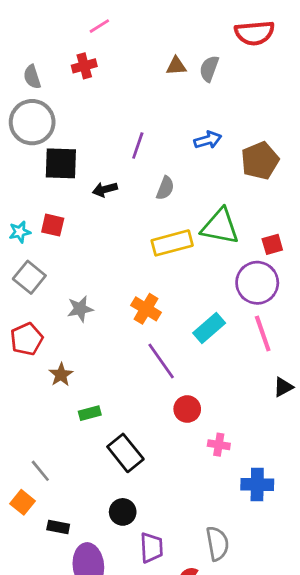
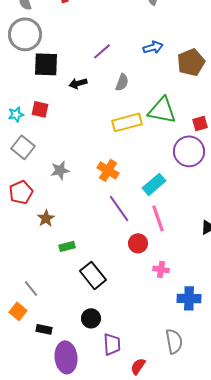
purple line: (138, 145) -> (102, 51), turned 30
pink line: (263, 334) -> (158, 218), moved
gray semicircle: (217, 544) -> (174, 341), moved

